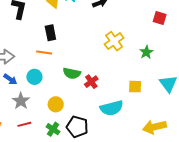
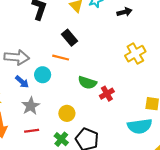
black rectangle: (50, 33) -> (70, 38), turned -35
cyan circle: (34, 77) -> (43, 75), moved
cyan semicircle: (112, 108) -> (140, 126), moved

